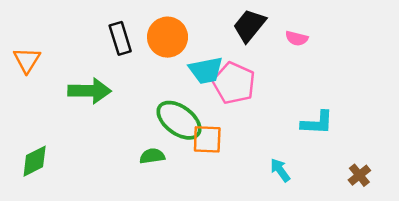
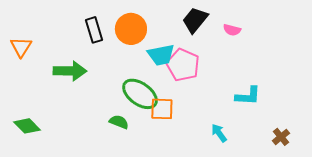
green semicircle: (152, 156) -> (119, 122), turned 30
green diamond: (35, 161) -> (27, 126), turned 72

